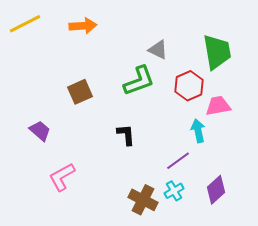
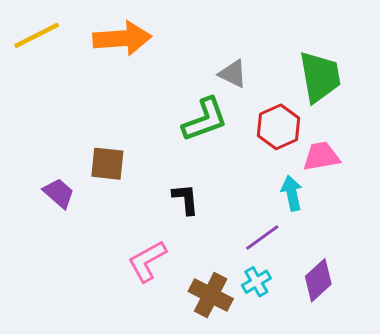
orange arrow: (83, 26) -> (122, 38), size x1.4
brown square: (80, 92) -> (107, 164), moved, turned 30
pink L-shape: (62, 177) -> (147, 261), moved

